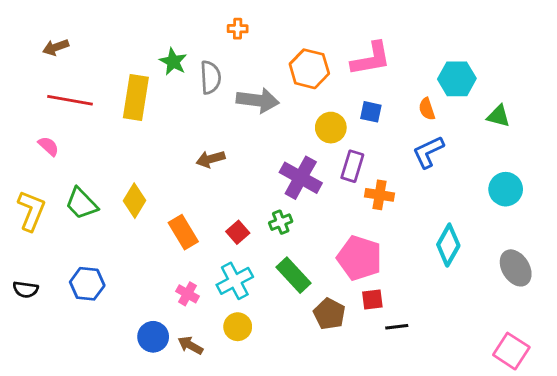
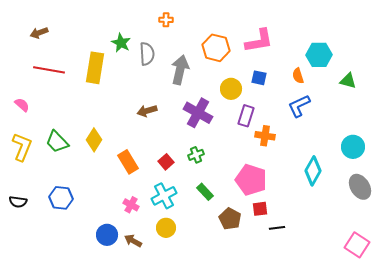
gray arrow: (258, 100) -> (180, 70), turned -84
pink semicircle: (49, 146) -> (22, 105), moved
purple cross: (301, 178) -> (198, 113), moved
cyan circle: (506, 189) -> (353, 147), moved
green rectangle: (294, 275) -> (205, 192), size x0.7

